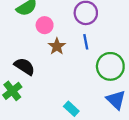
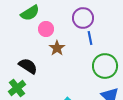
blue line: (86, 42) -> (90, 38), moved

